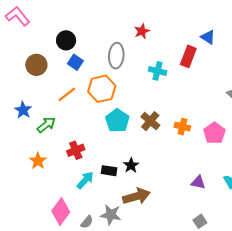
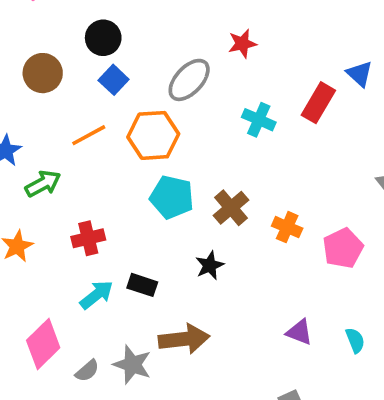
gray ellipse: (116, 56) -> (189, 80), turned 30
cyan pentagon: (117, 121) -> (172, 197), turned -30
black star: (131, 165) -> (210, 265), moved

